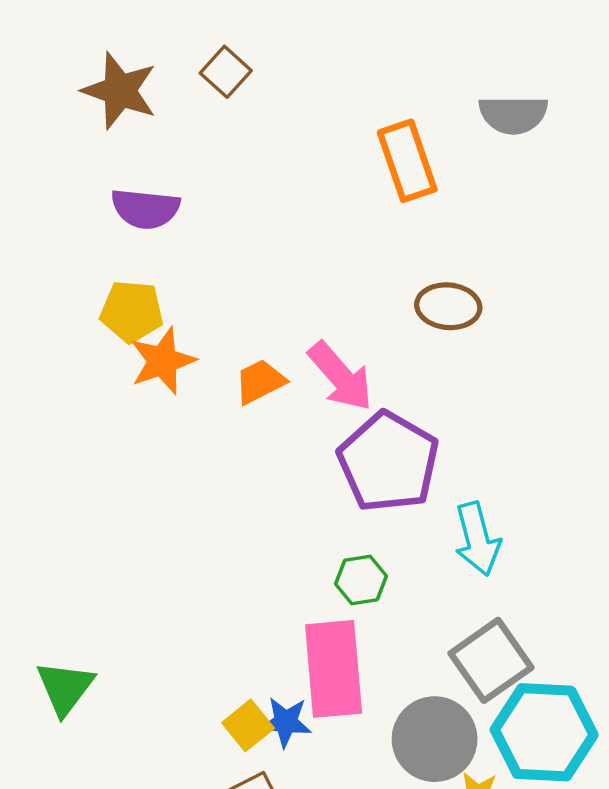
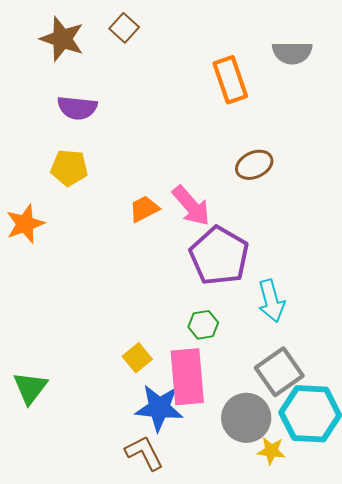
brown ellipse: (448, 306) -> (254, 165), turned -30
orange star: (163, 361) -> (25, 224), moved
blue star: (286, 722) -> (159, 408), size x1.6
yellow square: (248, 725) -> (137, 358), moved

